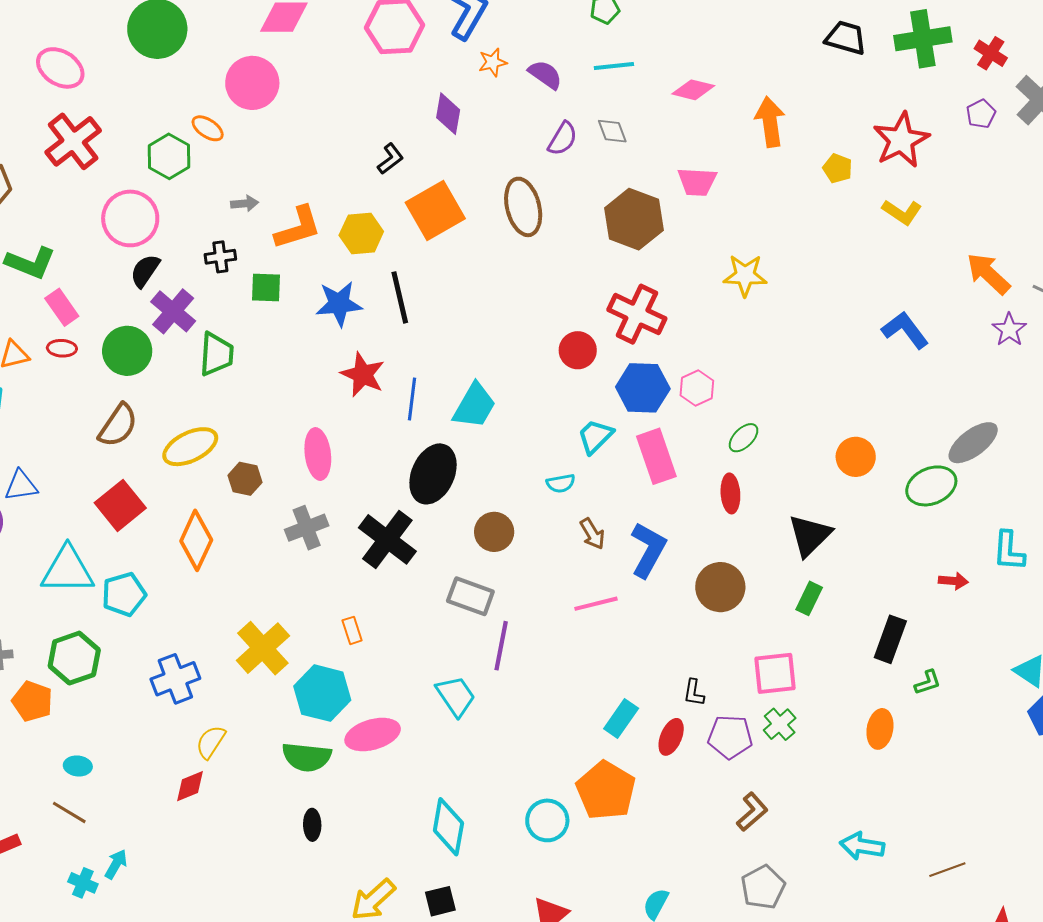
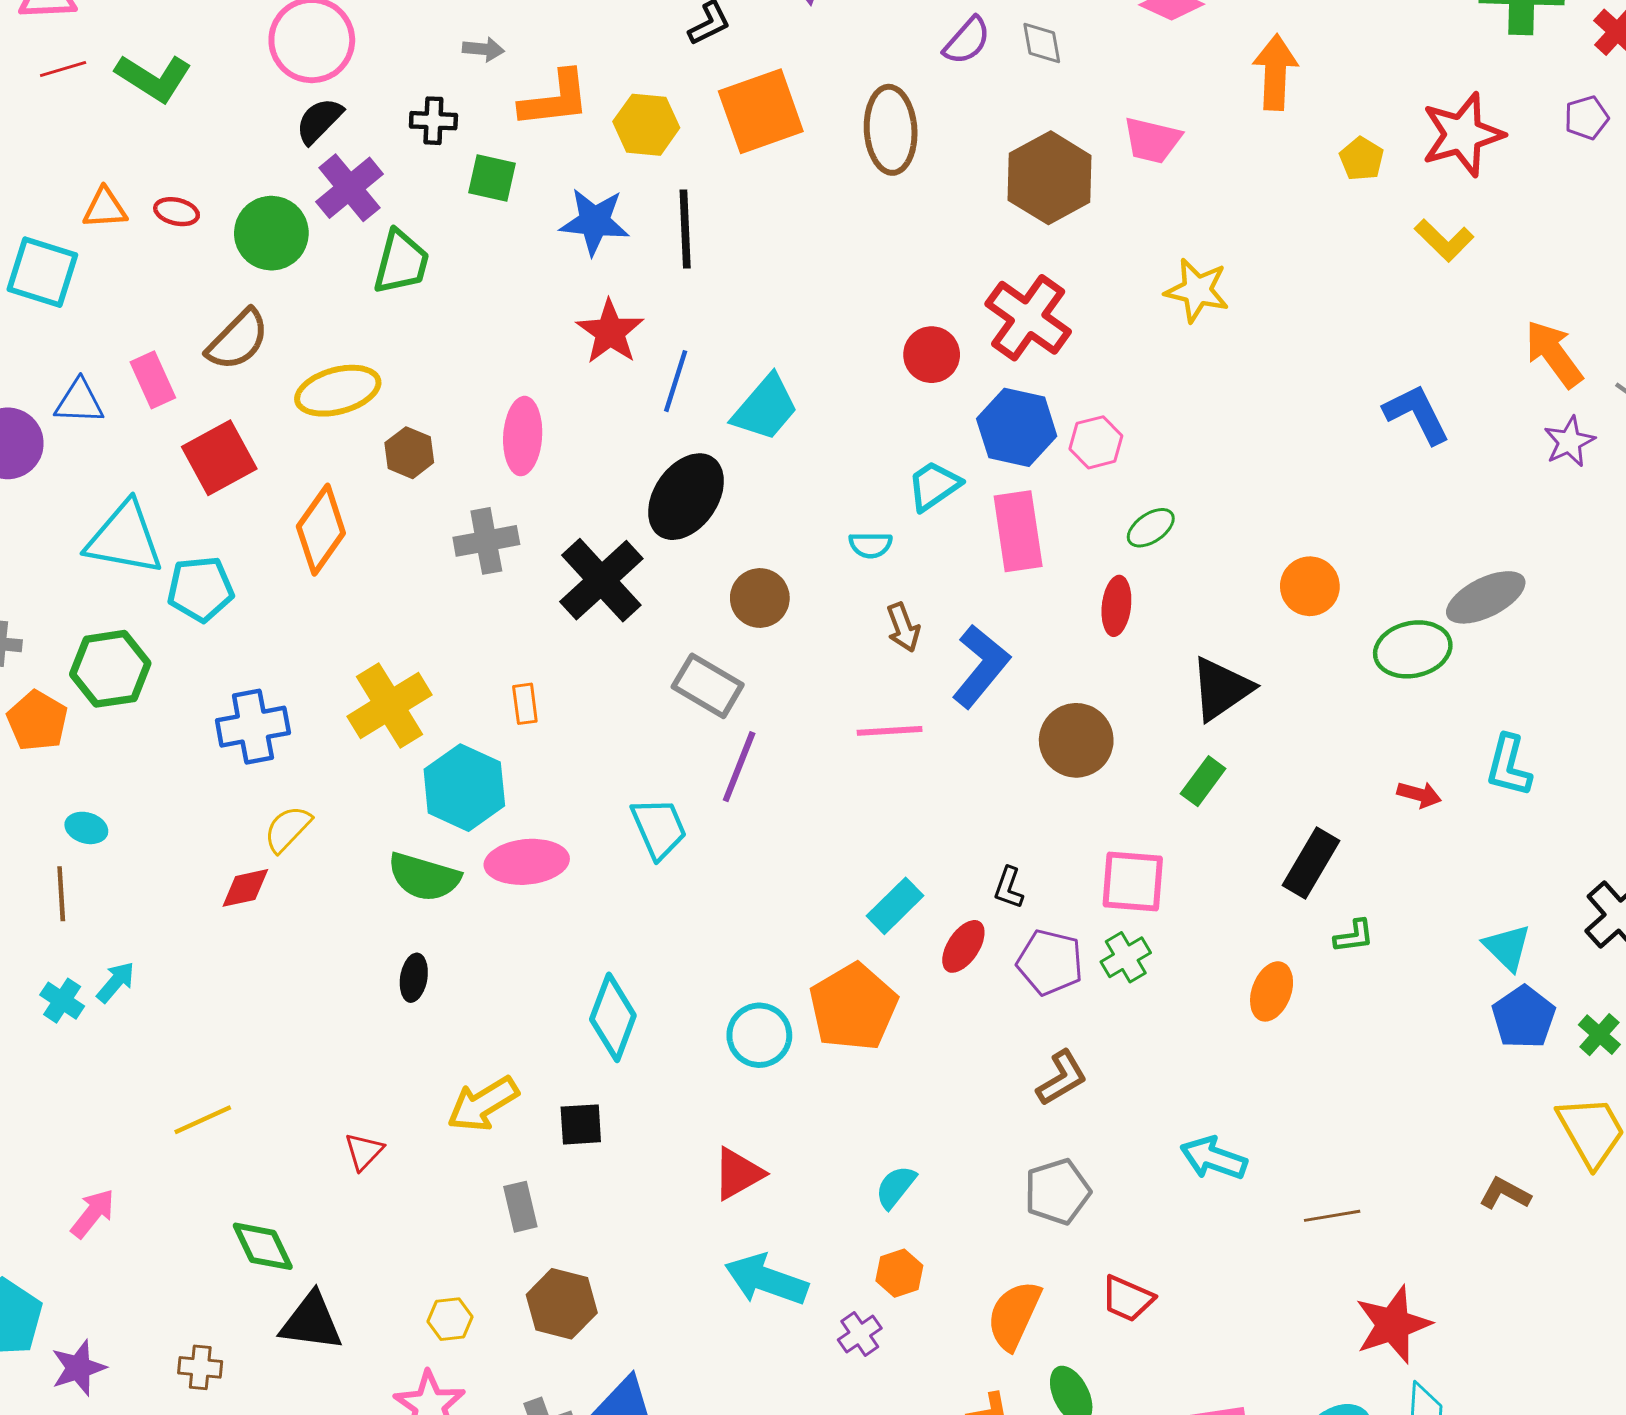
pink rectangle: (62, 307) -> (153, 380), moved
brown line: (69, 812) -> (61, 894), turned 45

